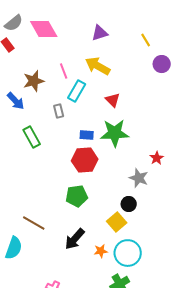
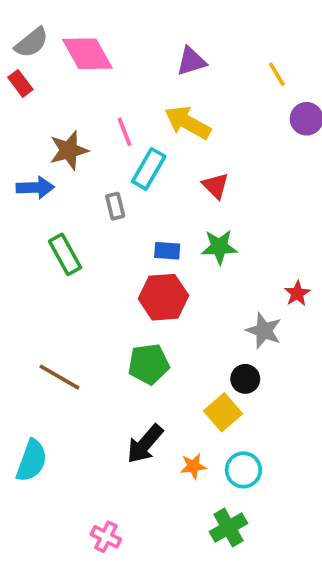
blue arrow: (16, 101) -> (35, 188), turned -48
green star: (115, 133) -> (219, 247), size x0.7
brown line: (34, 223) -> (59, 377), moved
cyan circle: (128, 253) -> (243, 470), size x0.7

